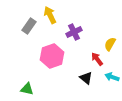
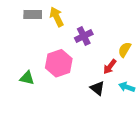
gray rectangle: (29, 26) -> (33, 14), moved, turned 56
red arrow: (97, 59) -> (110, 67), turned -104
green triangle: (27, 89) -> (27, 78), moved

